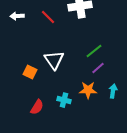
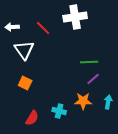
green line: (94, 51) -> (89, 62), turned 36
white triangle: (54, 60) -> (24, 50), moved

